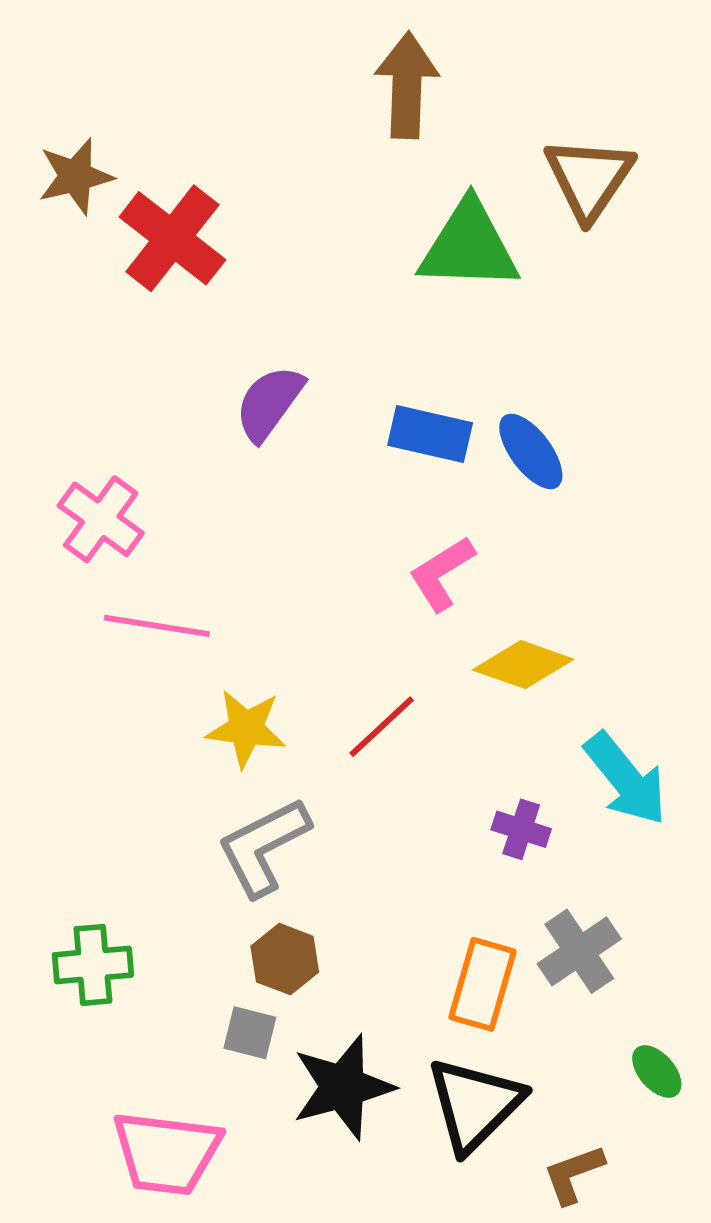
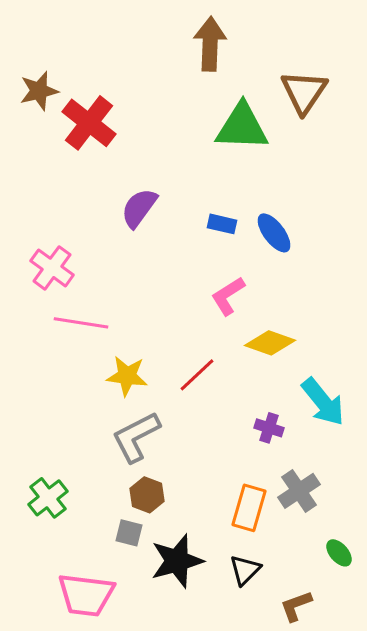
blue rectangle: (430, 434) -> (222, 224), size x0.7
green cross: (93, 965) -> (48, 498), turned -33
black triangle: (475, 1104) -> (245, 570), size x0.6

